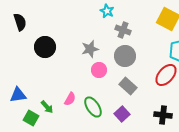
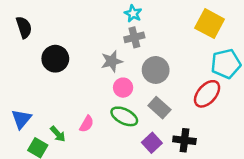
gray cross: (123, 30) -> (134, 37), moved, turned -35
blue triangle: (18, 95) -> (21, 119), turned -42
green ellipse: (93, 107) -> (124, 116), moved, turned -30
black cross: (163, 115) -> (184, 140), moved

